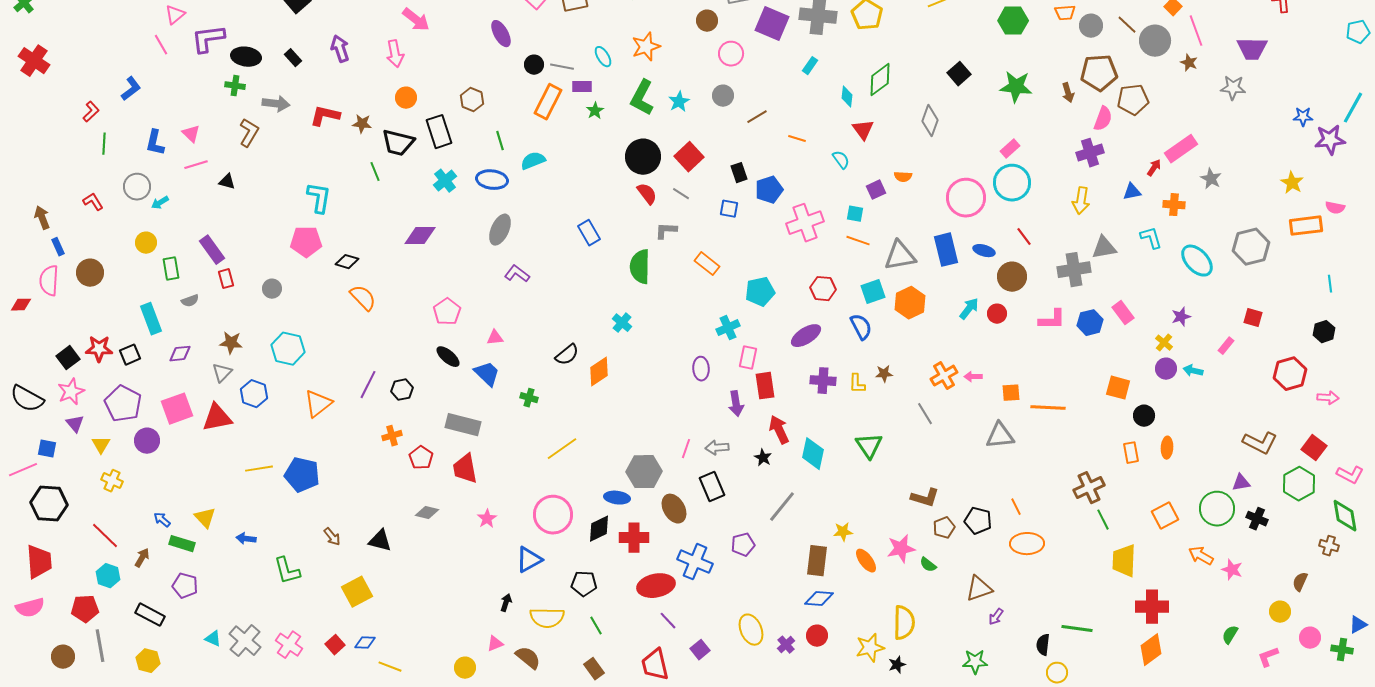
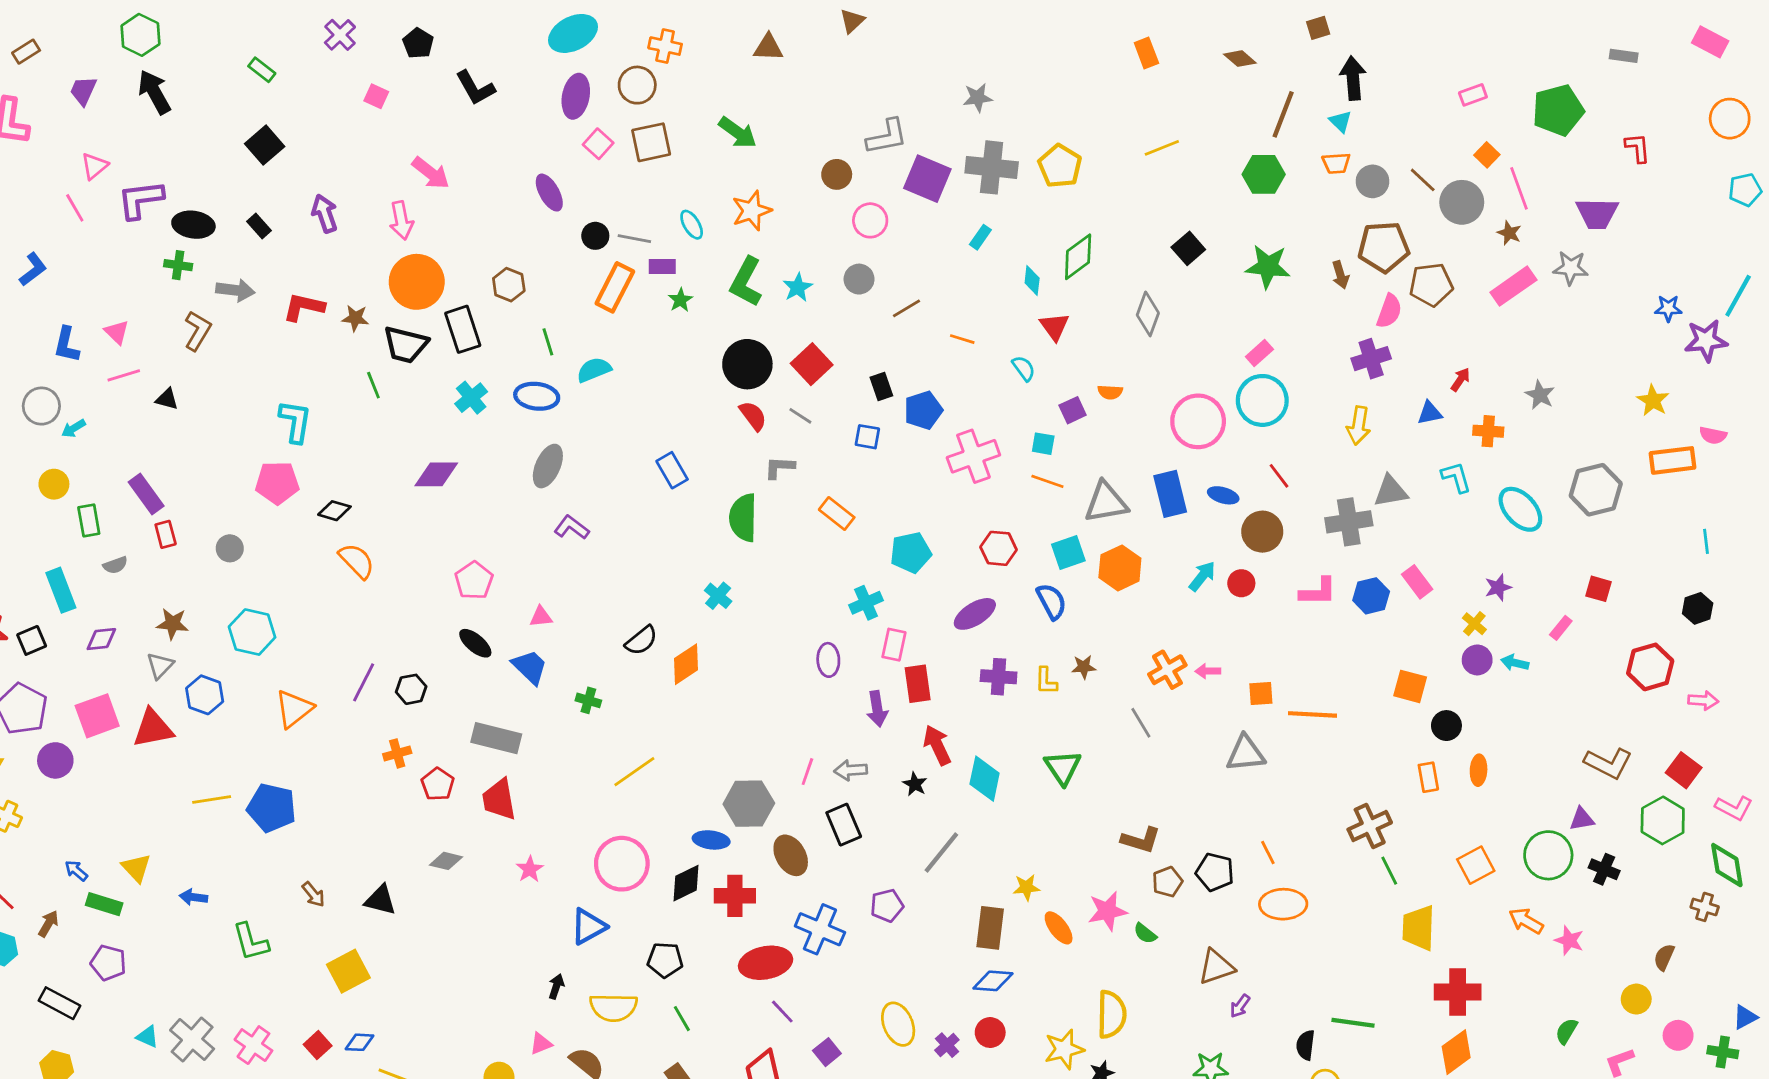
orange circle: (406, 98) -> (417, 282), size x1.8
pink rectangle: (1181, 149) -> (1513, 286), moved

